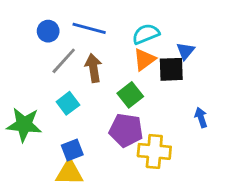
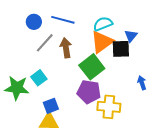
orange triangle: (144, 59) -> (102, 42), size x1.4
green square: (130, 95) -> (92, 67), size x1.4
cyan square: (68, 103) -> (39, 78), moved

